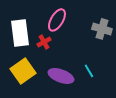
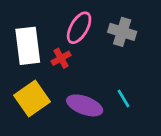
gray cross: (102, 29) -> (122, 32), moved

